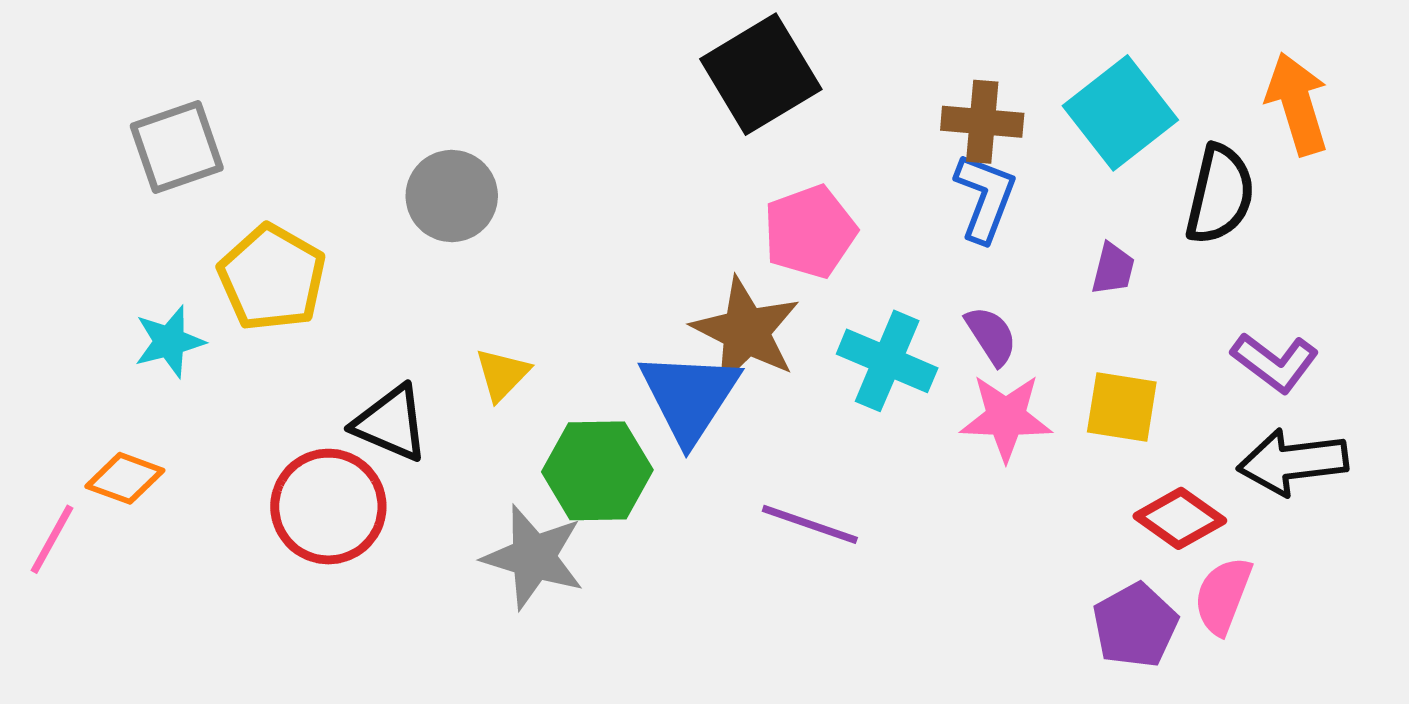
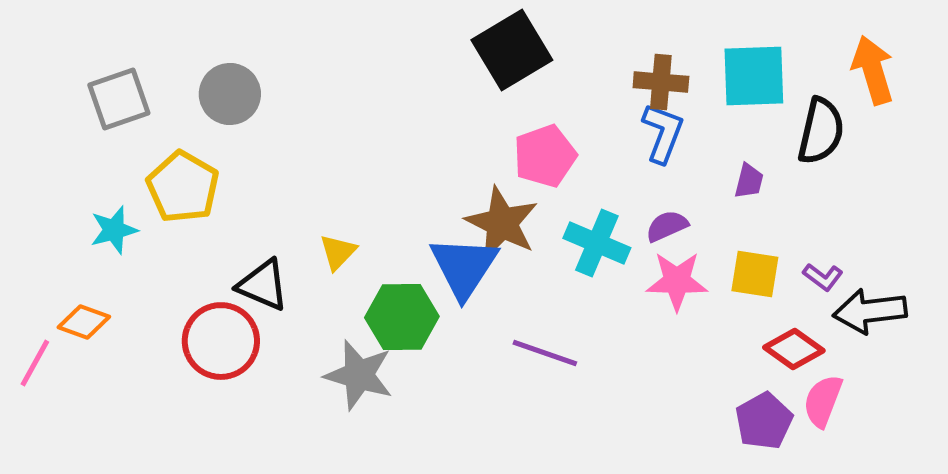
cyan square: (1120, 113) -> (754, 76), turned 36
gray circle: (452, 196) -> (230, 94), moved
purple semicircle: (991, 336) -> (667, 226), turned -81
purple L-shape: (1275, 362) -> (823, 277), moved, size x0.7

